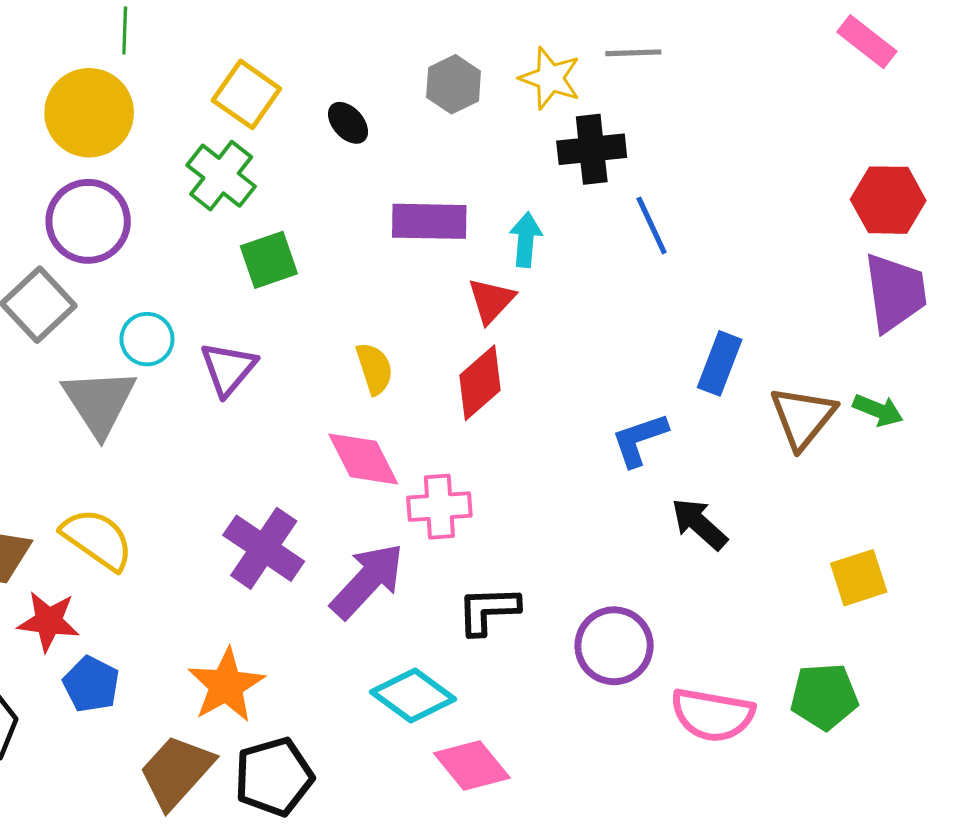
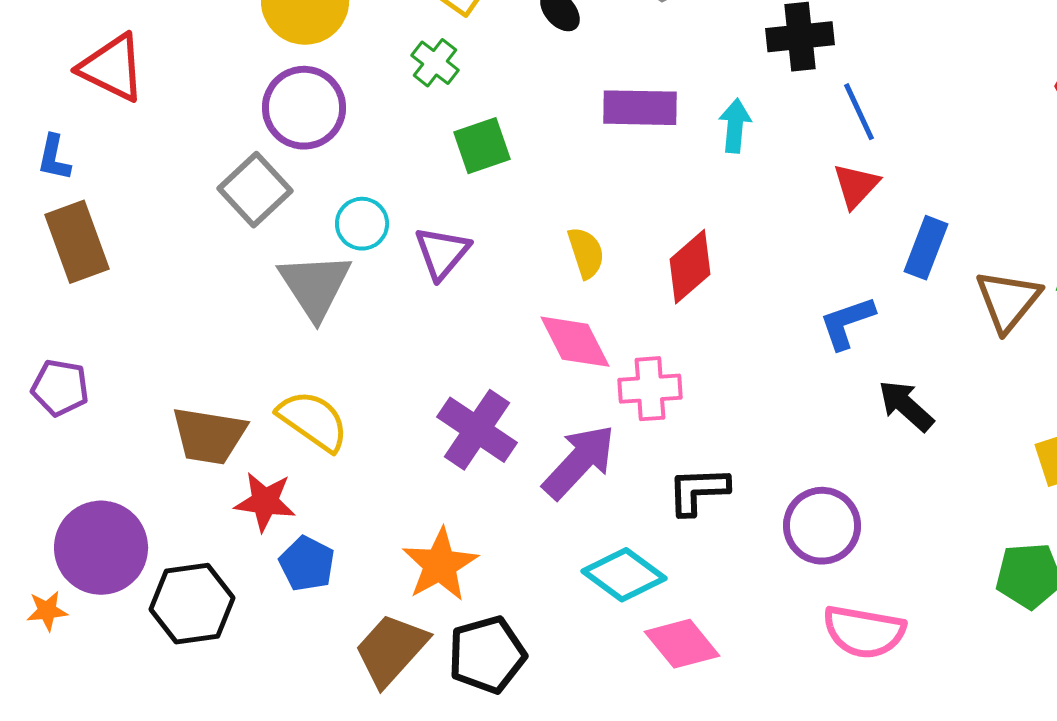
green cross: (221, 176) -> (435, 63), size x0.7
red triangle: (491, 301) -> (856, 186), moved
pink semicircle: (713, 715) -> (864, 632), moved

